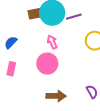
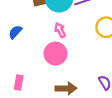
pink rectangle: (11, 69) -> (19, 82), moved

